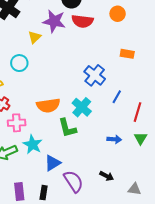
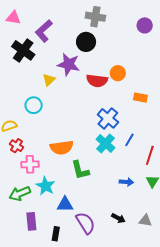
orange circle: (118, 14) -> (118, 73), moved
red semicircle: (82, 21) -> (97, 81), moved
cyan cross: (82, 107) -> (106, 143), moved
blue triangle: (52, 163) -> (65, 204), turned 30
gray triangle: (134, 189) -> (145, 221), moved
purple rectangle: (19, 191) -> (31, 221), moved

